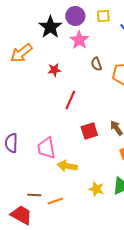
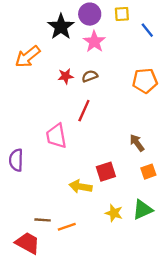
brown semicircle: (96, 64) -> (90, 76), moved, turned 88
red square: (89, 131) -> (106, 172), moved
pink trapezoid: (46, 148) -> (56, 136), moved

